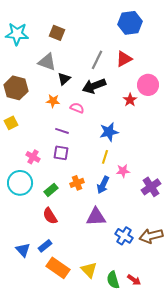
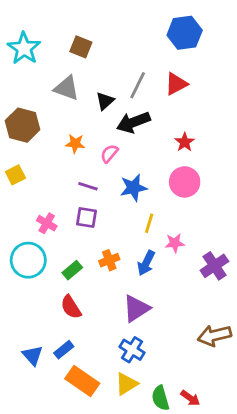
cyan star: (17, 34) -> (24, 48), turned 30
black triangle: (64, 79) -> (105, 101), moved
pink circle: (148, 85) -> (185, 182), moved
pink semicircle: (77, 108) -> (109, 154), turned -72
blue star: (109, 132) -> (133, 188), moved
purple triangle: (96, 217) -> (136, 308), turned -30
blue cross: (124, 236) -> (132, 350), moved
yellow triangle: (89, 270) -> (126, 384), turned 42

